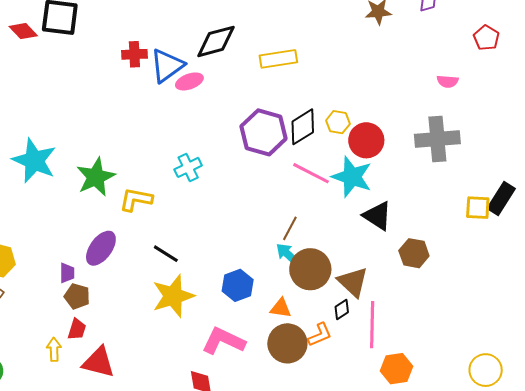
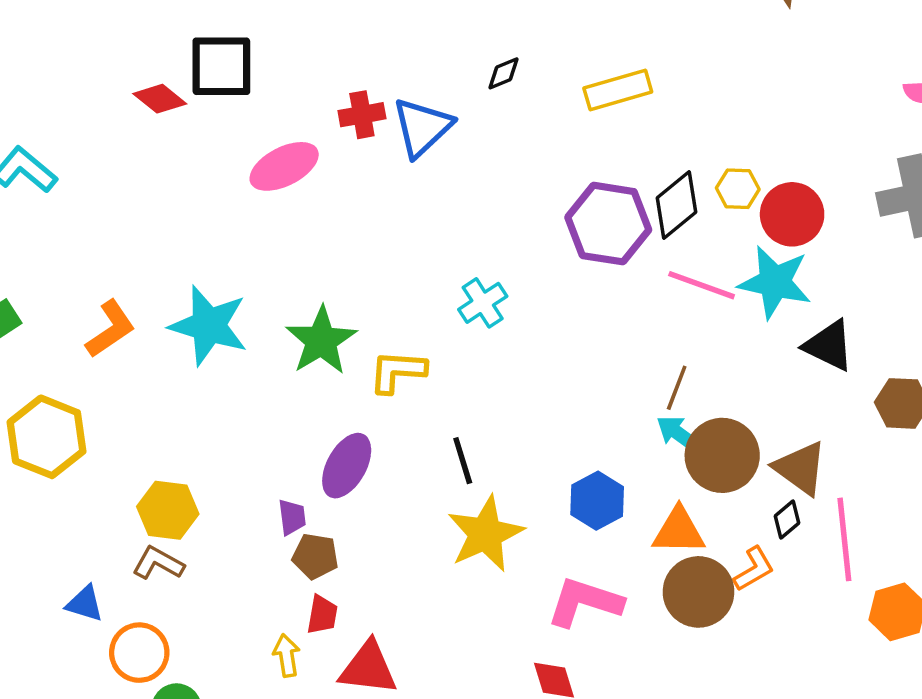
black diamond: (216, 41) -> (503, 73), size x0.5
pink ellipse: (189, 81) -> (284, 166), moved, size x1.4
black line: (166, 254) -> (463, 461), turned 48
orange triangle: (281, 308) -> (679, 531), size x1.4

